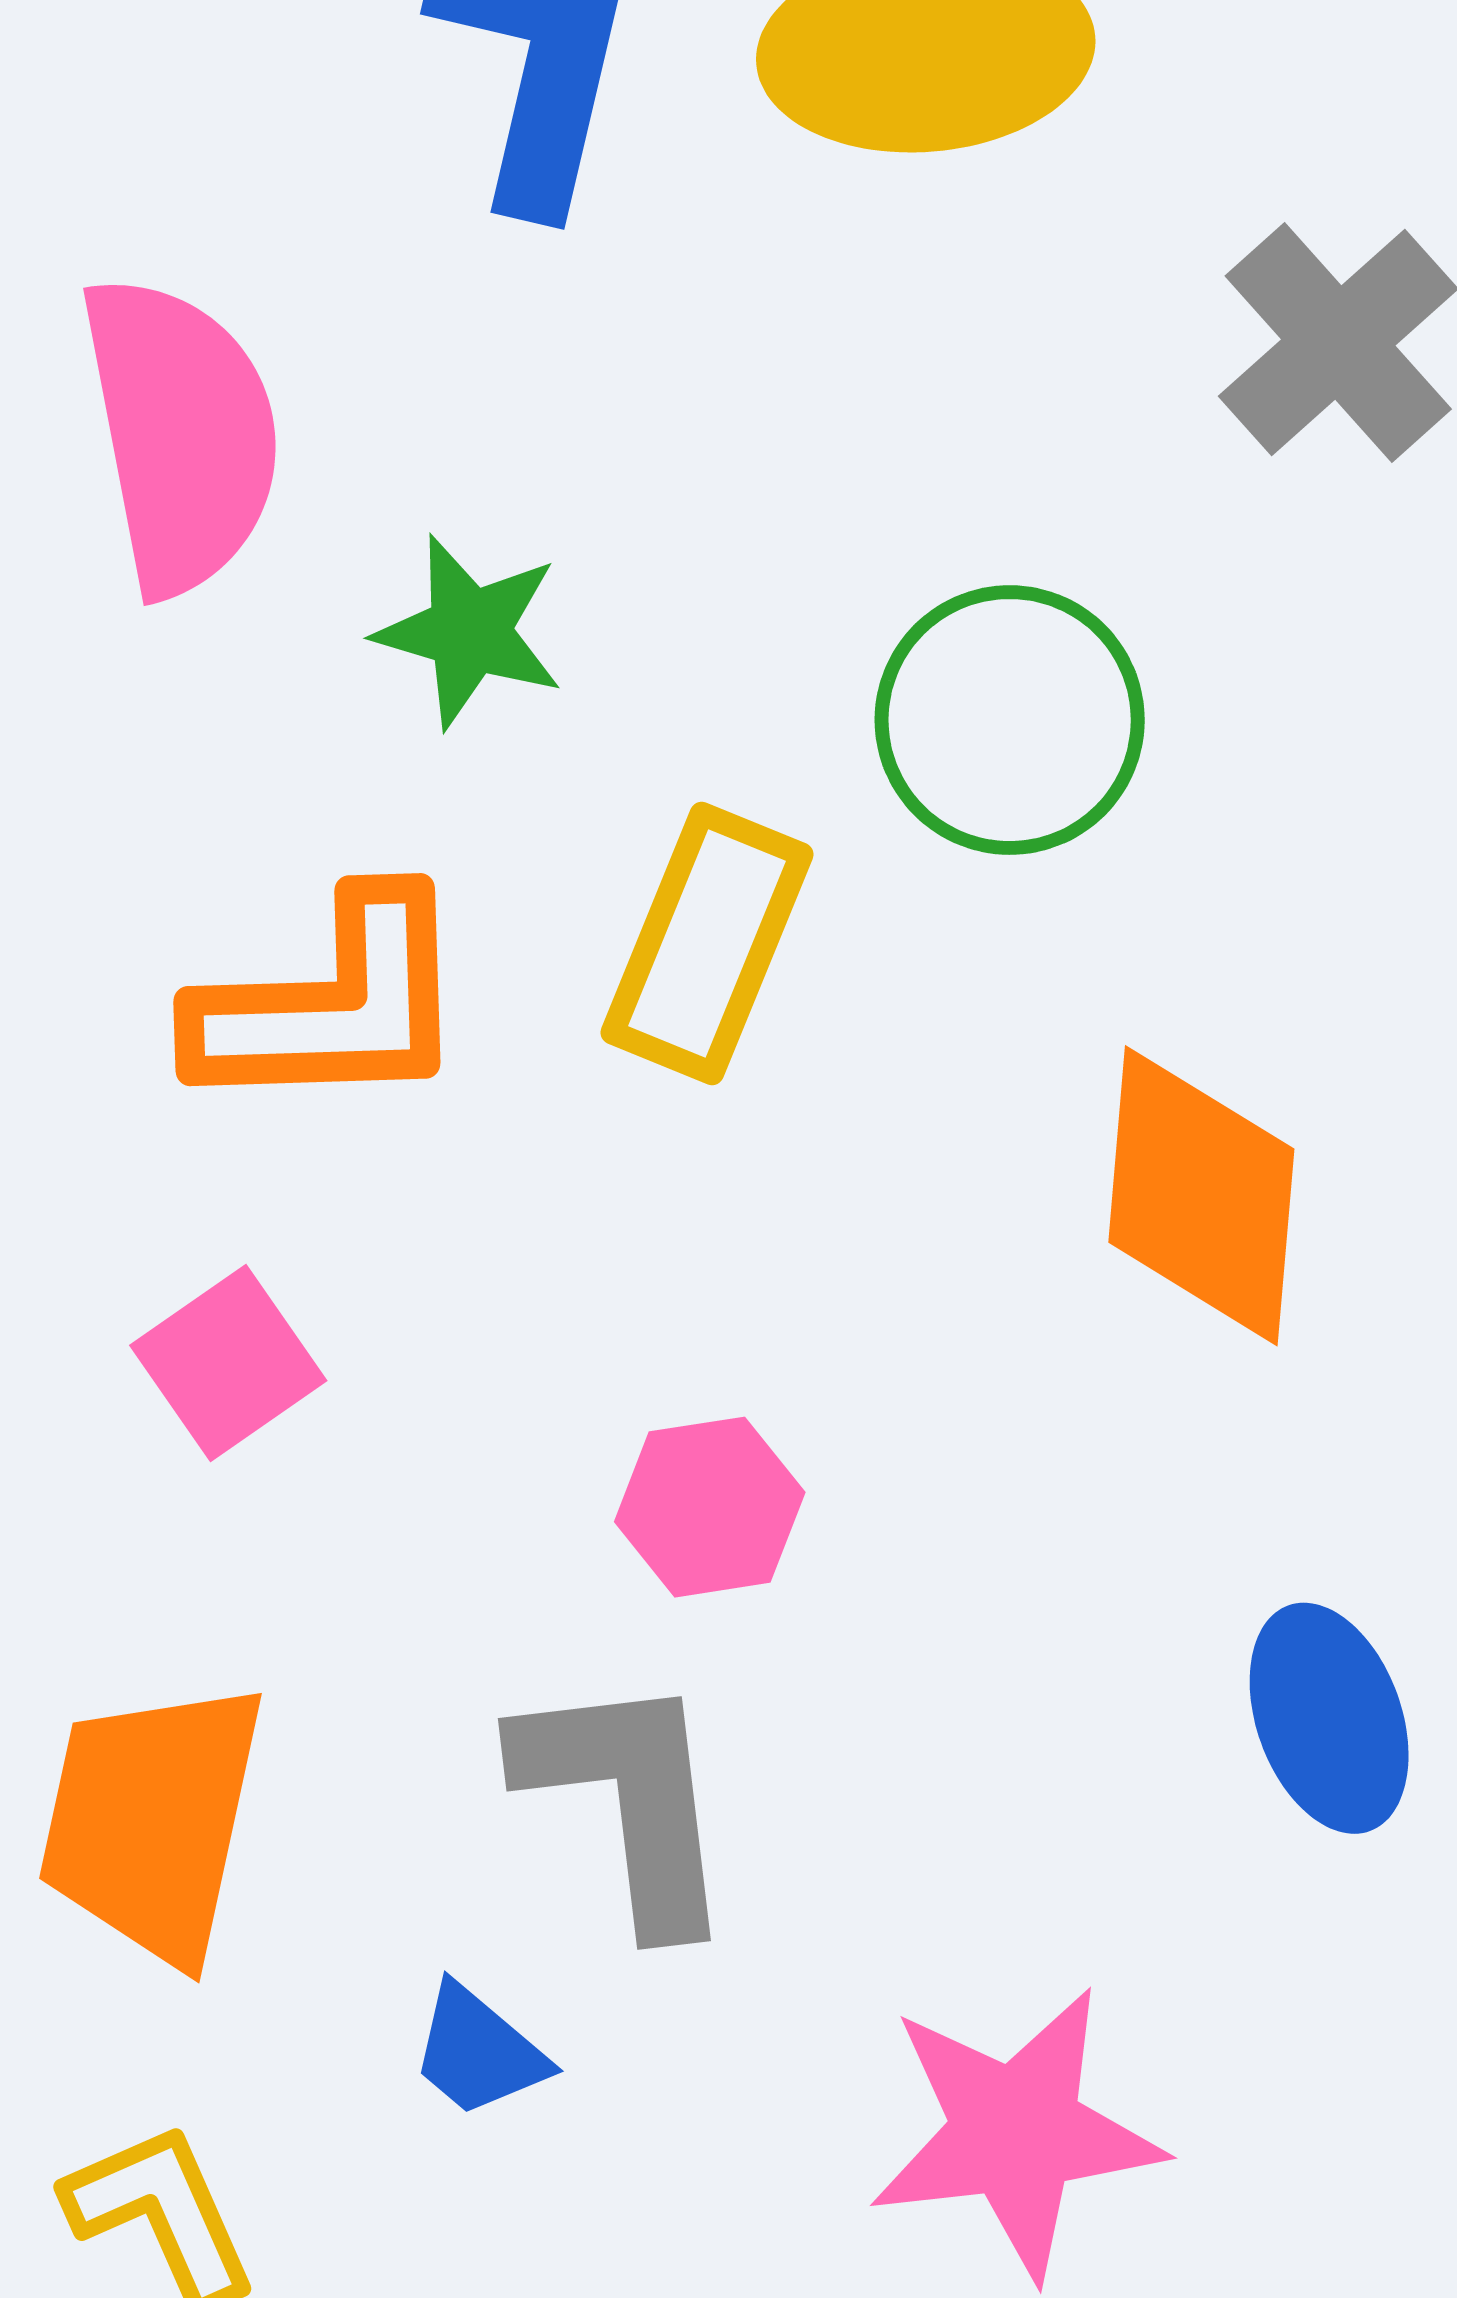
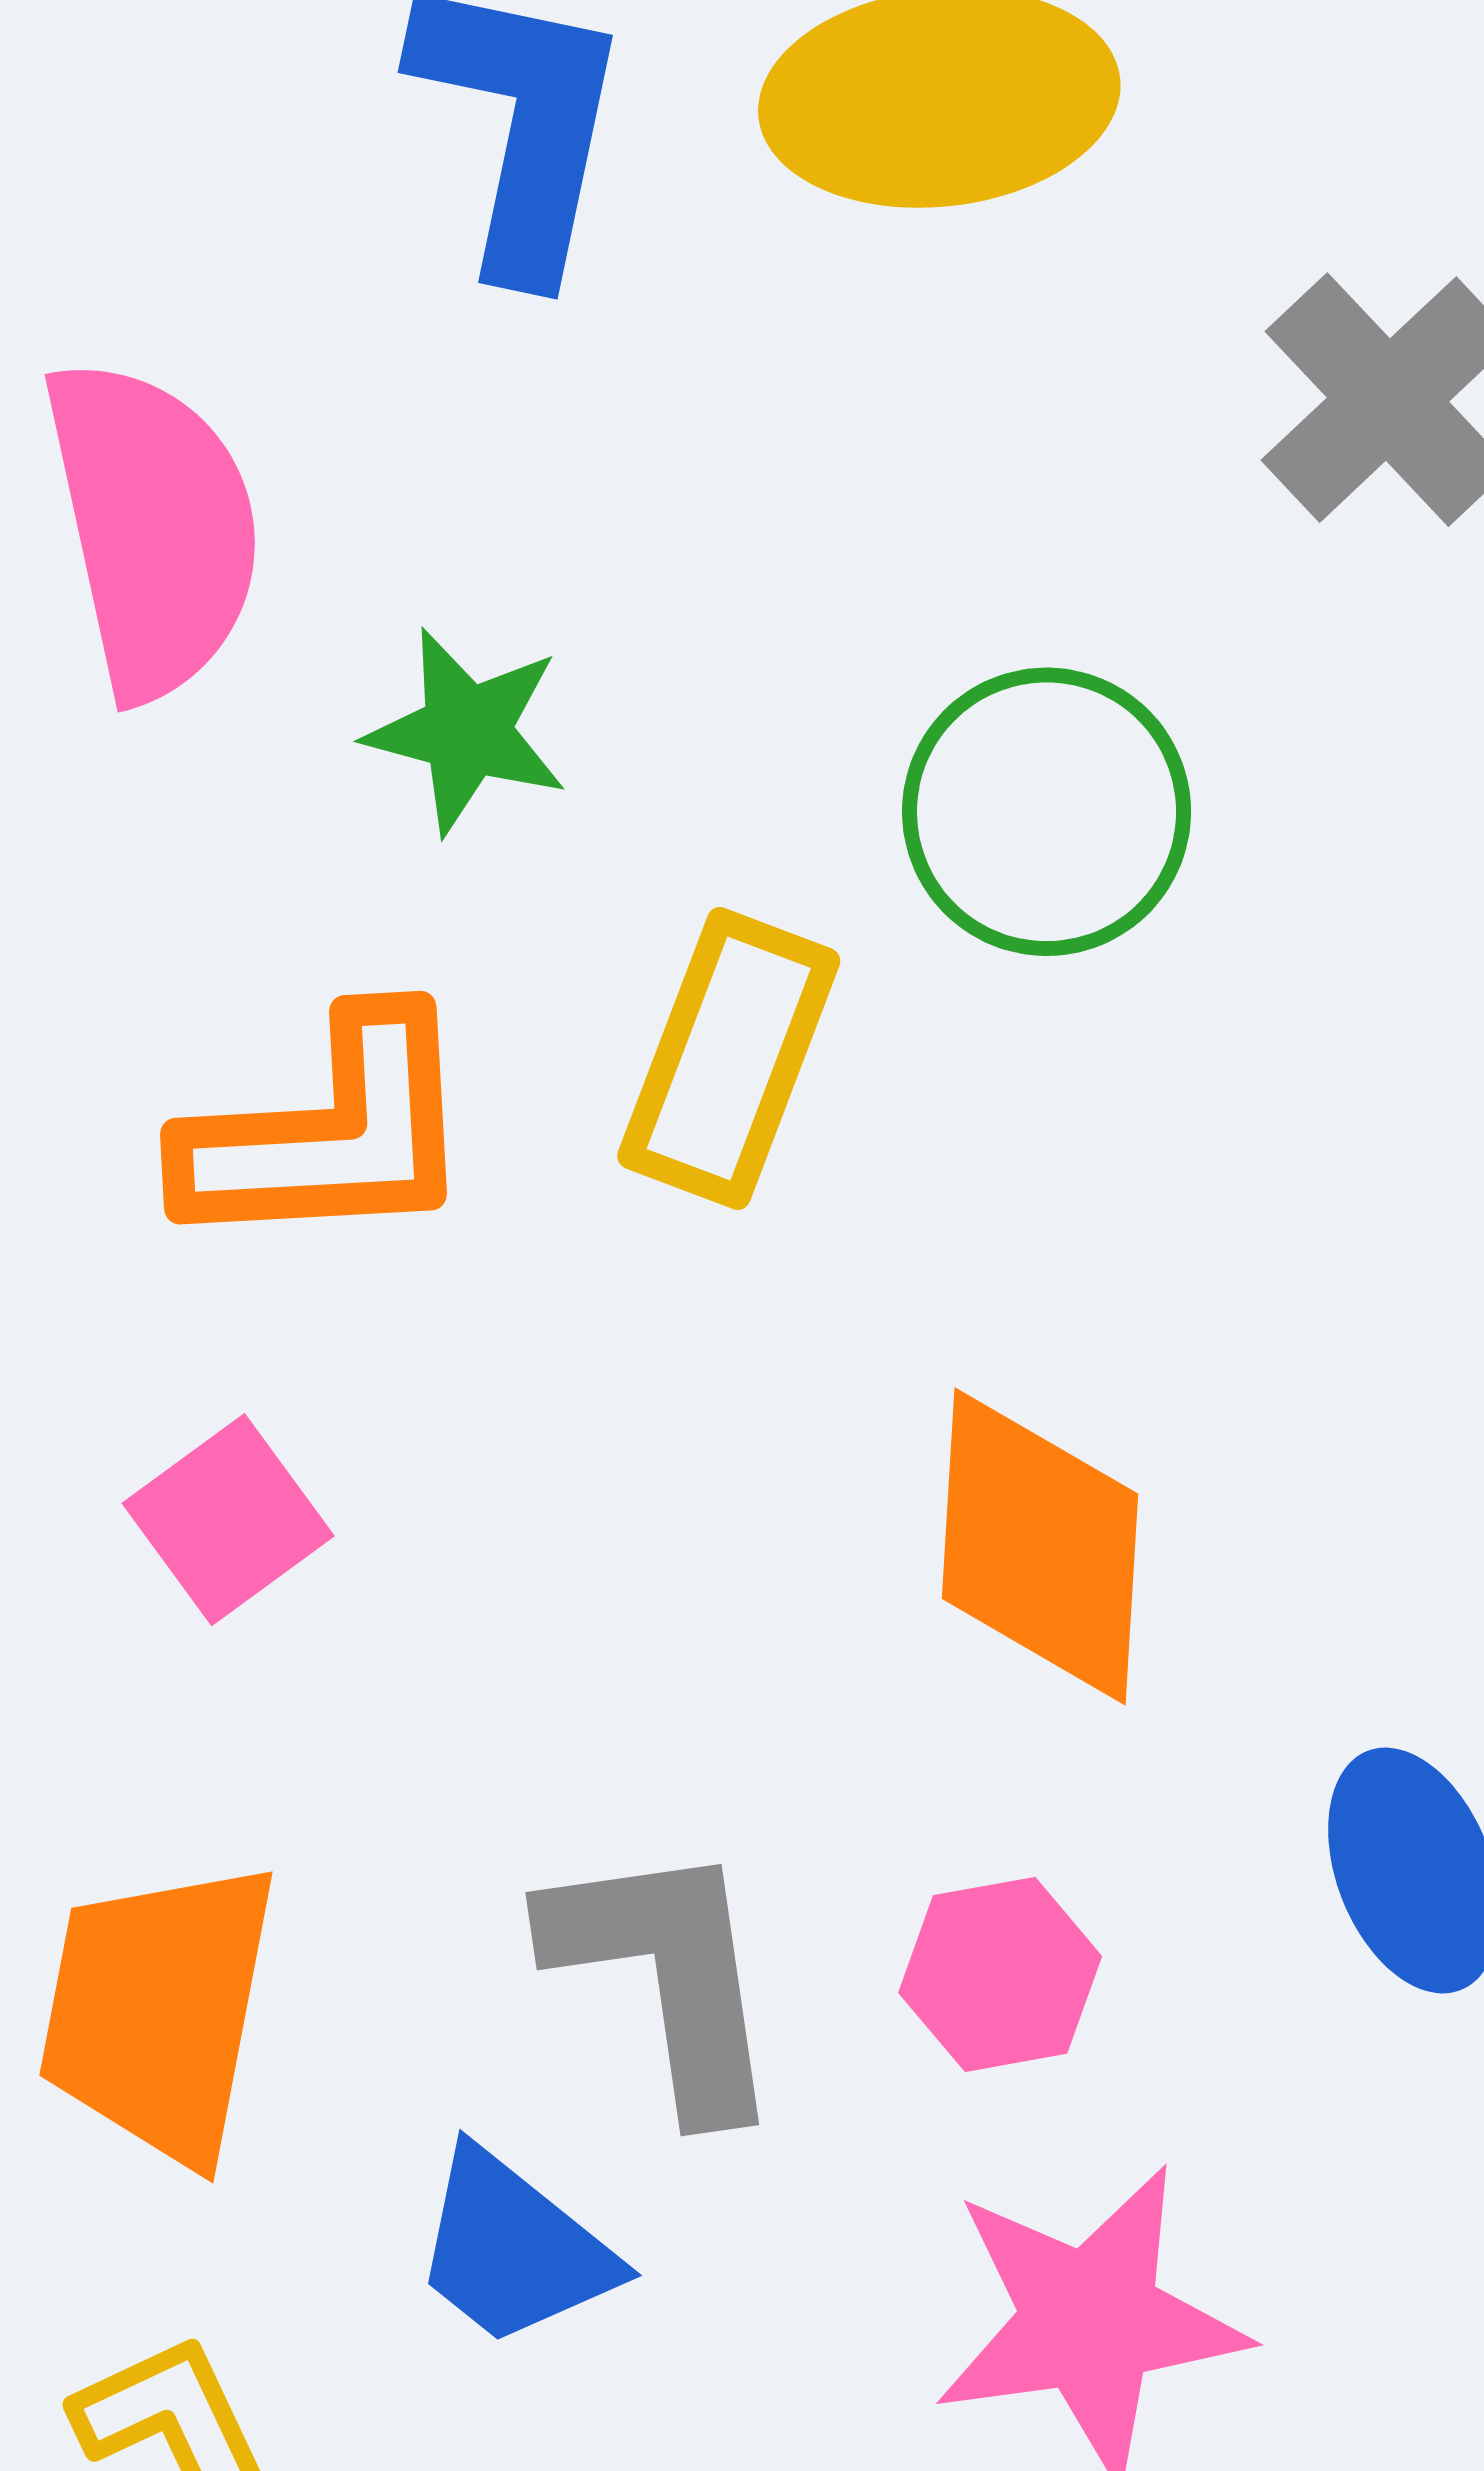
orange diamond: (1201, 1196) -> (1040, 1546), moved
pink hexagon: (710, 1507) -> (1000, 1974), moved
blue trapezoid: (479, 2051) -> (514, 2249), size x1.4

